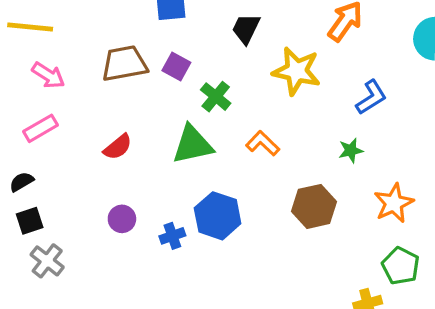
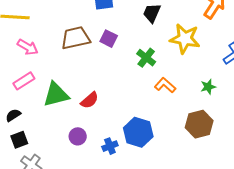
green cross: (216, 97) -> (146, 58), moved
green triangle: (193, 145) -> (56, 95), moved
red semicircle: (118, 147) -> (90, 100), moved
green star: (351, 150) -> (208, 87), moved

